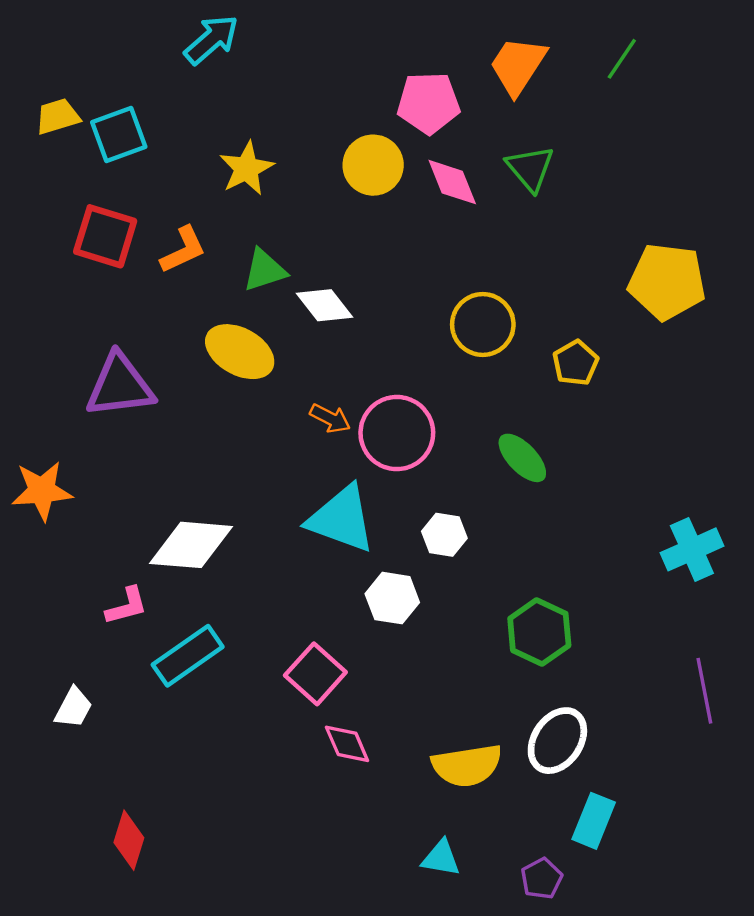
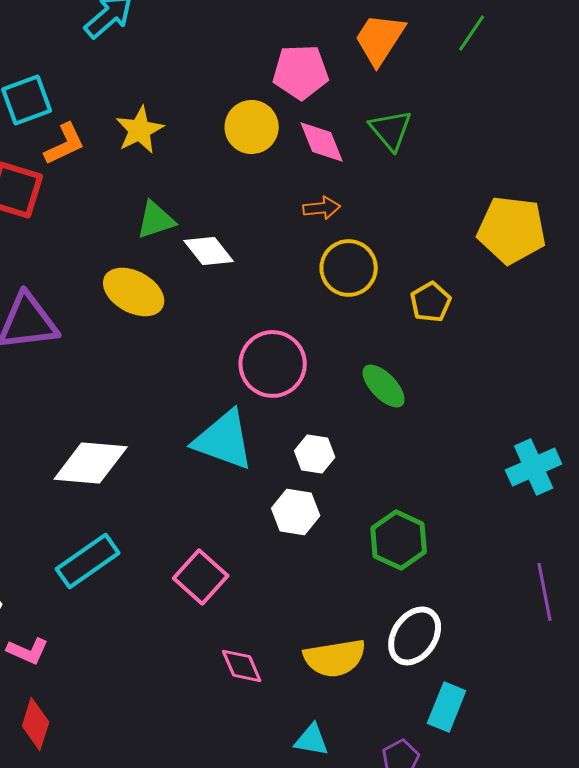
orange L-shape: (183, 250) -> (65, 144), moved
orange arrow: (330, 418) -> (322, 208), moved, turned -33
white hexagon: (392, 598) -> (296, 512), moved
pink L-shape: (127, 606) -> (28, 651), moved, turned 39
pink diamond: (347, 744) -> (242, 666), moved

